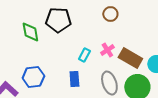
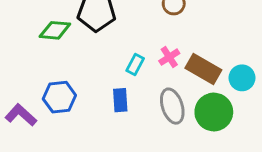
green diamond: (30, 32) -> (55, 30), turned -75

